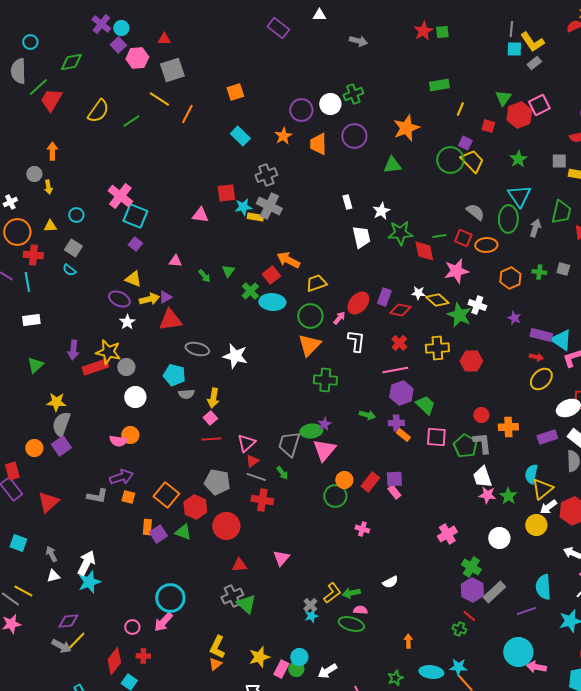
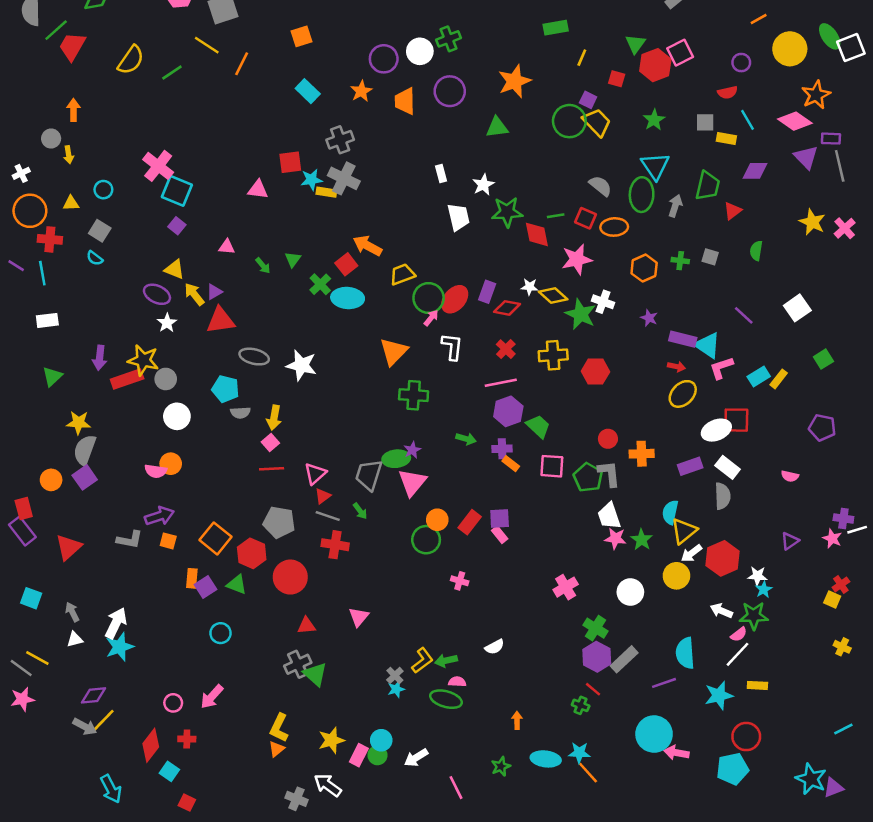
yellow arrow: (149, 299) -> (194, 294), turned -114
green circle: (310, 316) -> (429, 298), moved
cyan circle: (170, 598) -> (221, 633), moved, size x0.6

